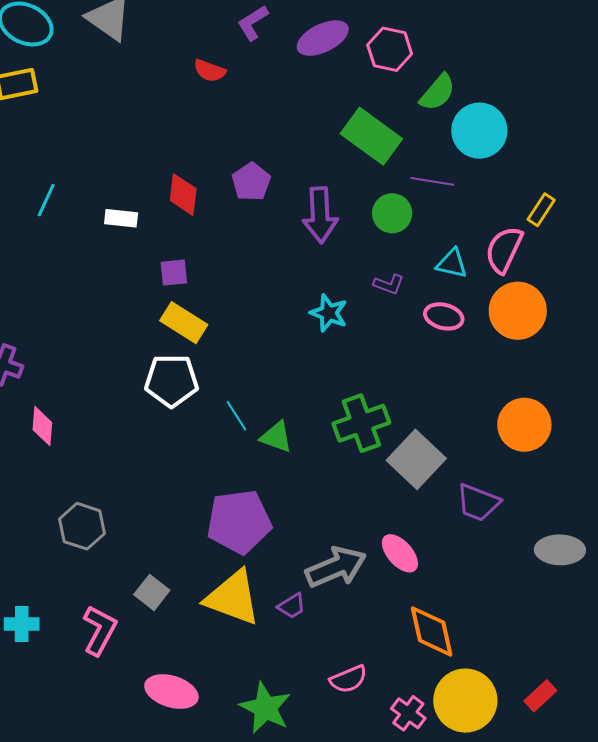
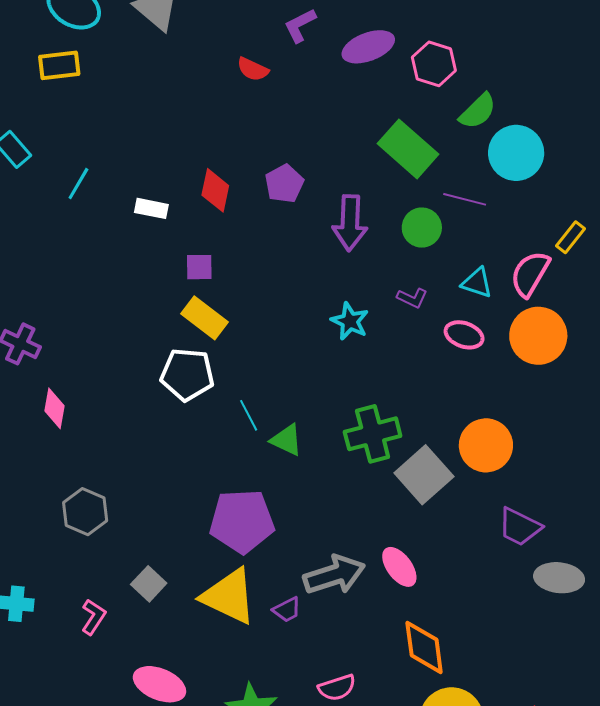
orange circle: (524, 425) -> (486, 445), moved
purple trapezoid: (478, 503) -> (520, 527), moved
pink L-shape: (100, 630) -> (93, 617), size x0.7

